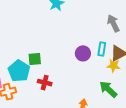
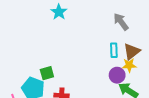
purple circle: (83, 53) -> (117, 75), moved

